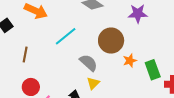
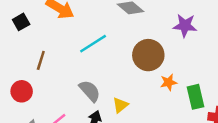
gray semicircle: (89, 63) -> (90, 91), moved
red circle: (31, 87) -> (22, 91), moved

